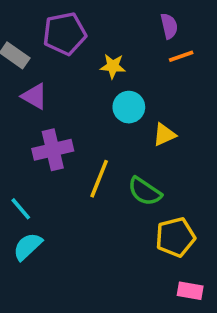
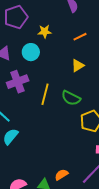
orange line: (181, 56) -> (80, 37), moved
cyan circle: (129, 107) -> (31, 52), moved

